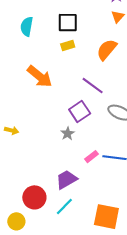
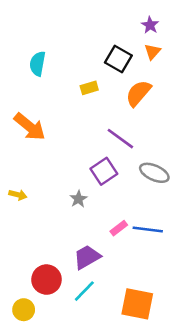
black square: (68, 23) -> (118, 59), moved, turned 30
orange arrow: (40, 76) -> (30, 127), moved
gray star: (68, 134) -> (78, 199), moved

